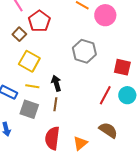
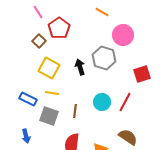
pink circle: (105, 15) -> (123, 35), moved
red square: (122, 67) -> (142, 74), turned -30
black arrow: (56, 83) -> (80, 67), moved
cyan circle: (127, 95) -> (102, 102), moved

